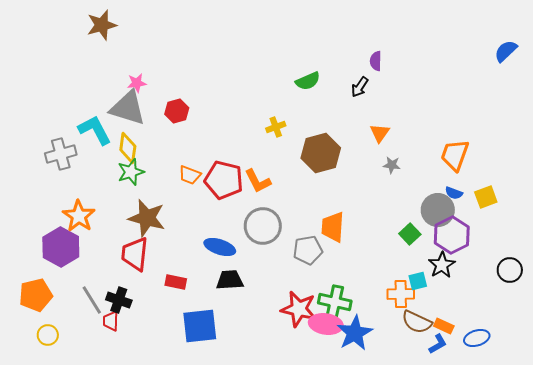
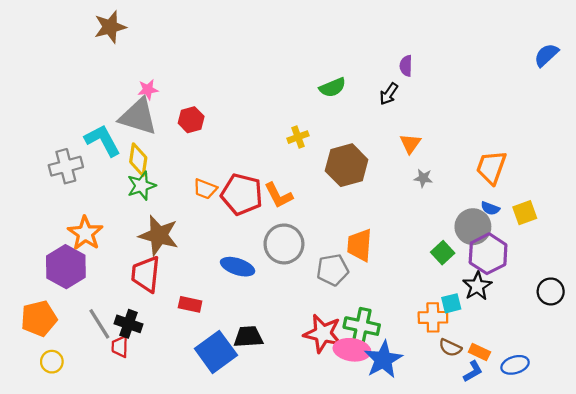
black trapezoid: (230, 280) -> (248, 337), moved
brown semicircle: (417, 322) -> (450, 348), size x0.7
blue square: (200, 326) -> (216, 352), turned -30

